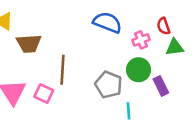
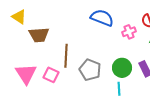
green circle: (139, 70) -> (122, 68), moved
gray pentagon: (109, 85) -> (90, 70), moved

